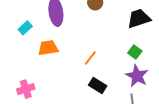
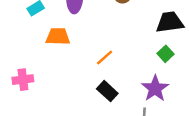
green square: (135, 52) -> (166, 54), moved

